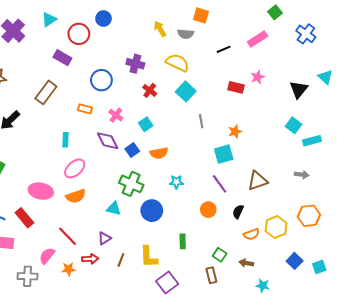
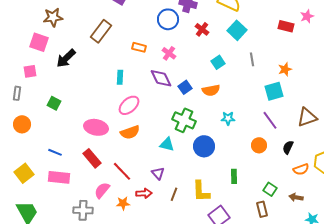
blue circle: (101, 80) -> (168, 19), moved
cyan square: (146, 124) -> (218, 62), moved
red rectangle: (24, 218) -> (92, 158), moved
purple triangle: (105, 238) -> (158, 173), turned -40

